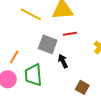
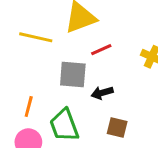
black arrow: (63, 61) -> (102, 93), turned -64
brown square: (82, 87) -> (117, 127), moved

